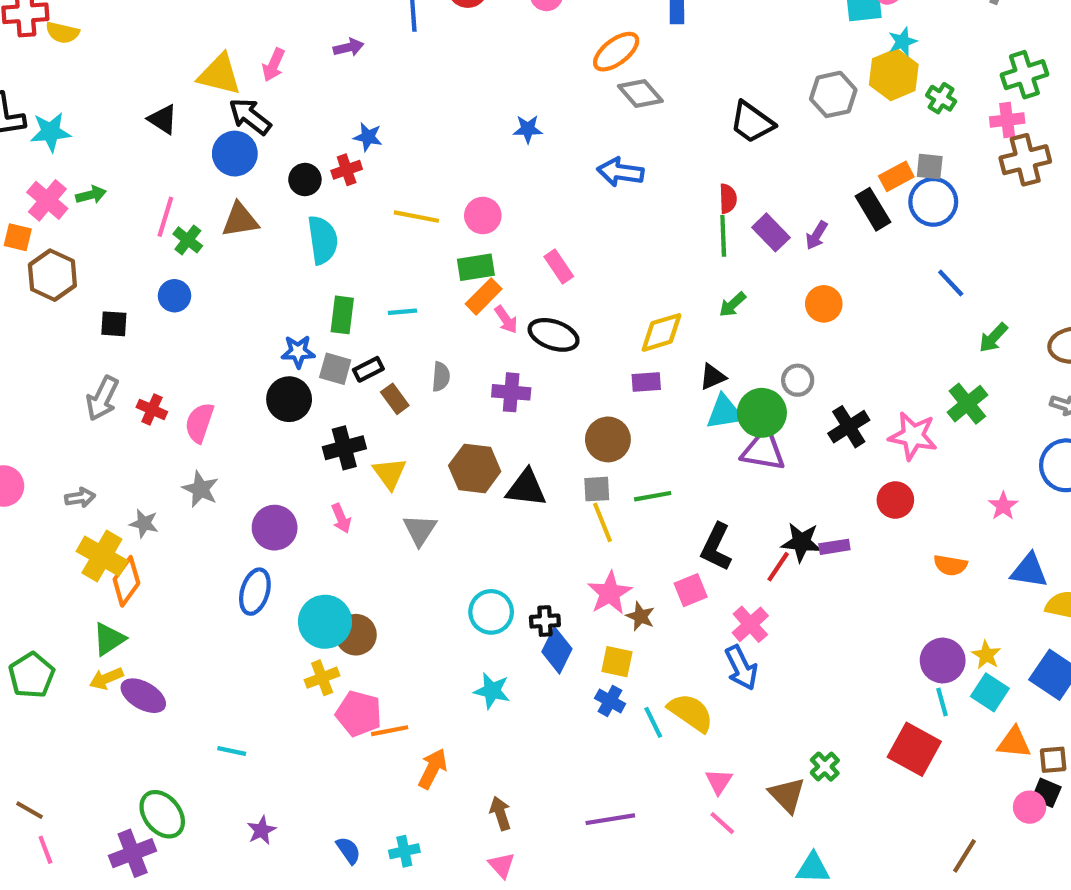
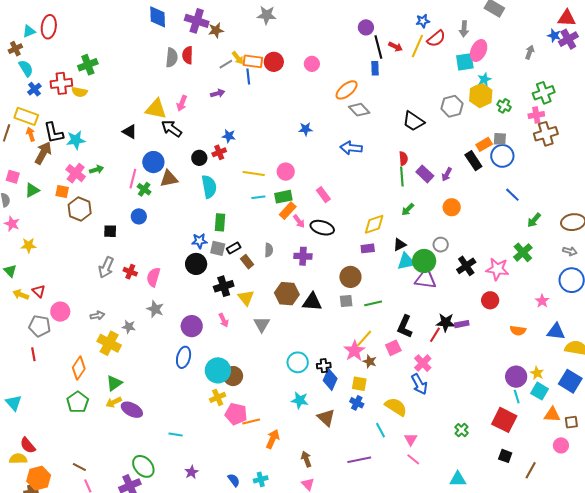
blue circle: (235, 154) -> (153, 162), moved
cyan line: (402, 312) -> (258, 197), moved
yellow line: (602, 522) -> (364, 339), moved, turned 66
orange diamond: (126, 581) -> (79, 368), moved
cyan line: (653, 722) -> (380, 430), moved
black square: (1046, 793) -> (505, 456), moved
brown triangle: (787, 795) -> (326, 418), moved

